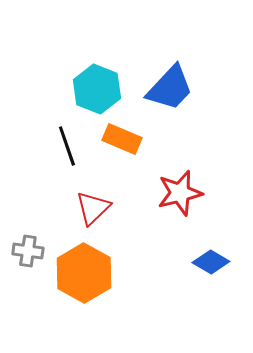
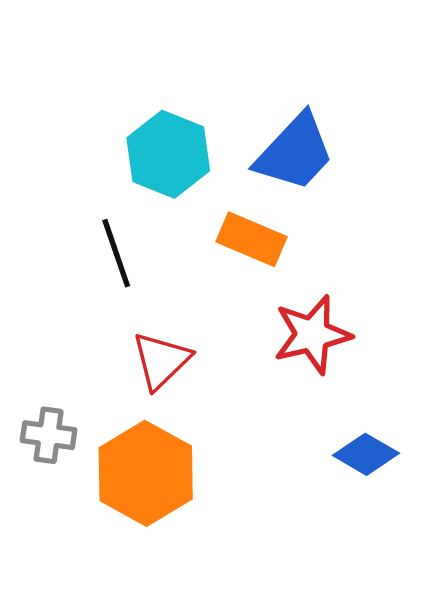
orange rectangle: (122, 139) -> (251, 239), moved

